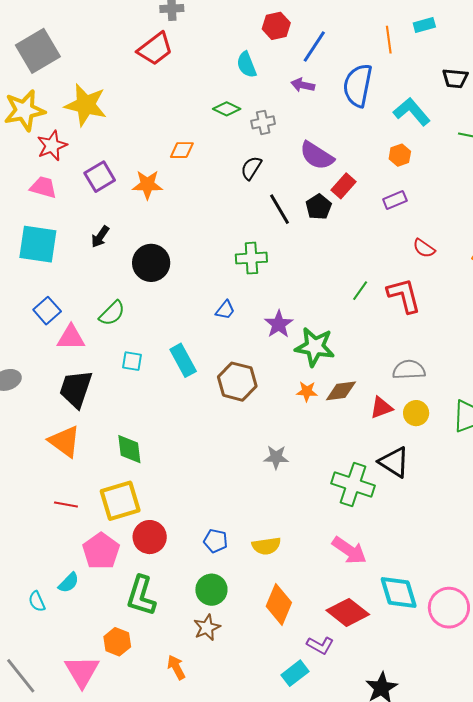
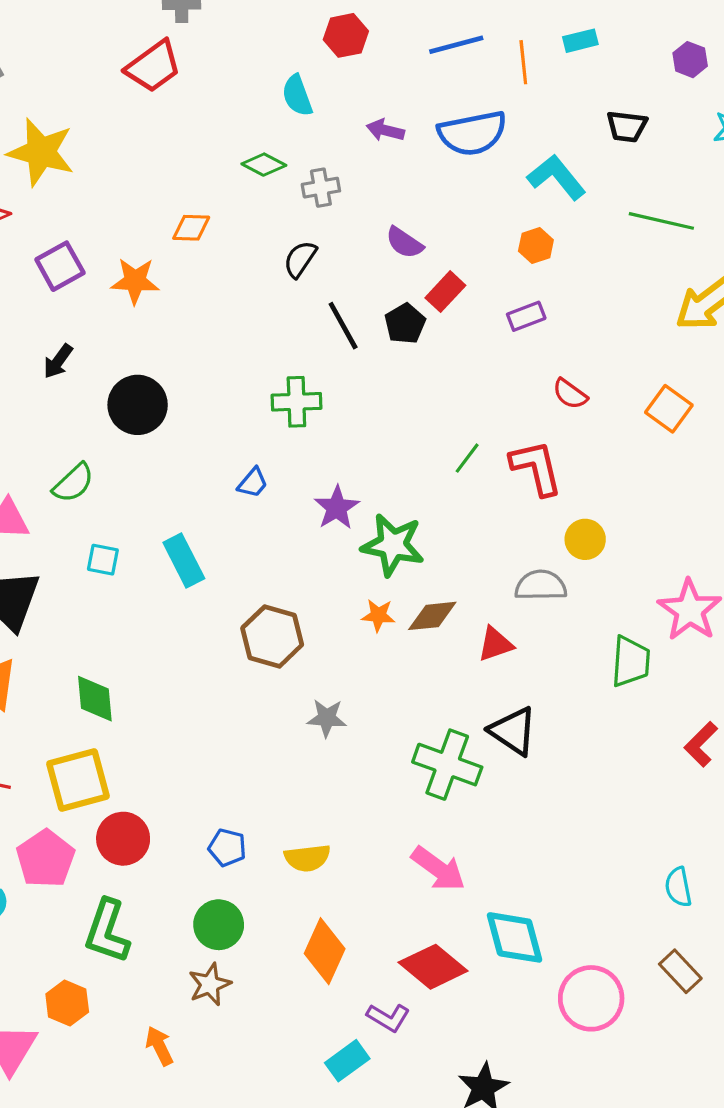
blue line: (314, 46) -> (456, 45), moved, turned 40
blue semicircle: (358, 85) -> (472, 133), turned -114
purple semicircle: (317, 156) -> (404, 243), size x0.7
brown hexagon: (237, 382) -> (272, 636), moved
yellow circle: (416, 413) -> (585, 539), moved
pink circle: (449, 608) -> (591, 998), moved

